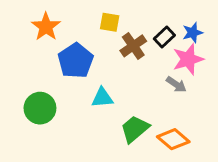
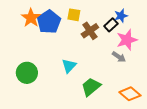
blue star: (193, 33) -> (121, 16), moved
blue pentagon: (76, 61) -> (49, 22), moved
cyan triangle: (102, 98) -> (69, 66), turned -42
orange diamond: (173, 139) -> (130, 94), moved

